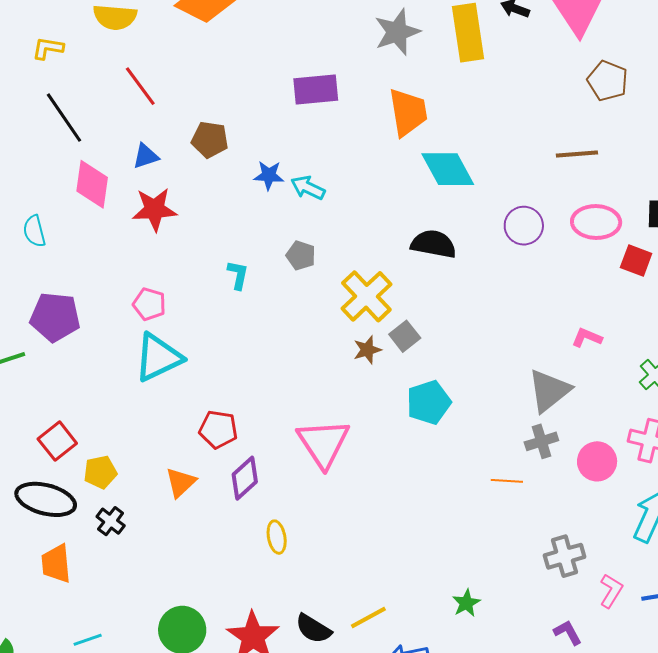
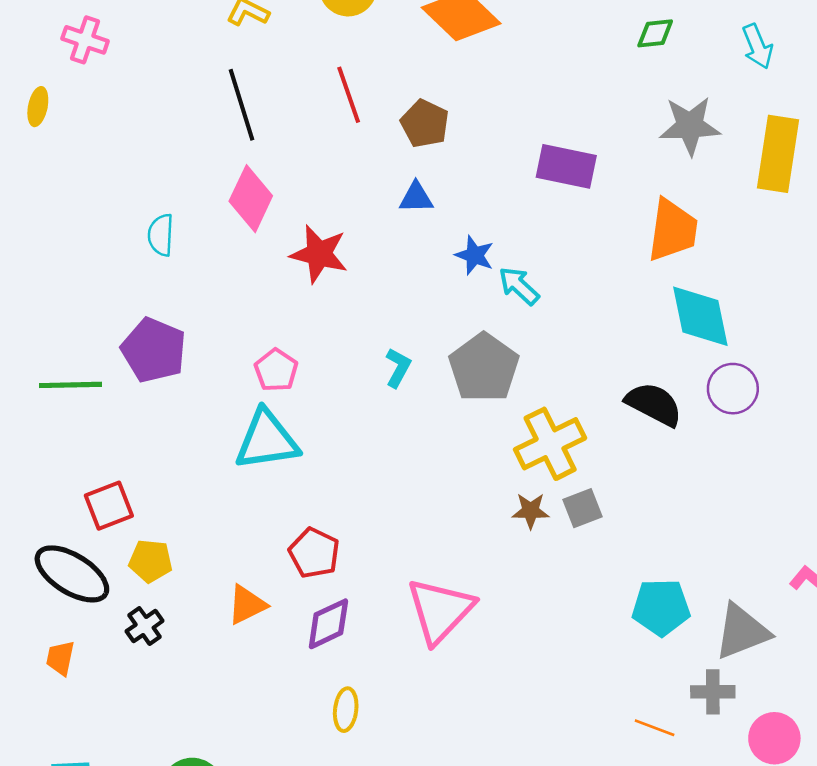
brown pentagon: (210, 140) -> (425, 124), moved
blue triangle: (146, 156) -> (416, 197), moved
purple circle: (524, 226) -> (733, 389), moved
gray pentagon: (301, 255) -> (484, 368), size x1.8
cyan pentagon: (429, 402) -> (661, 607), moved
orange trapezoid: (56, 564) -> (60, 658), size x0.7

